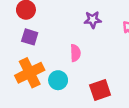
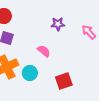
pink semicircle: (75, 53) -> (44, 51), turned -48

